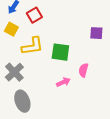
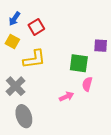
green square: (60, 52) -> (79, 63), moved

